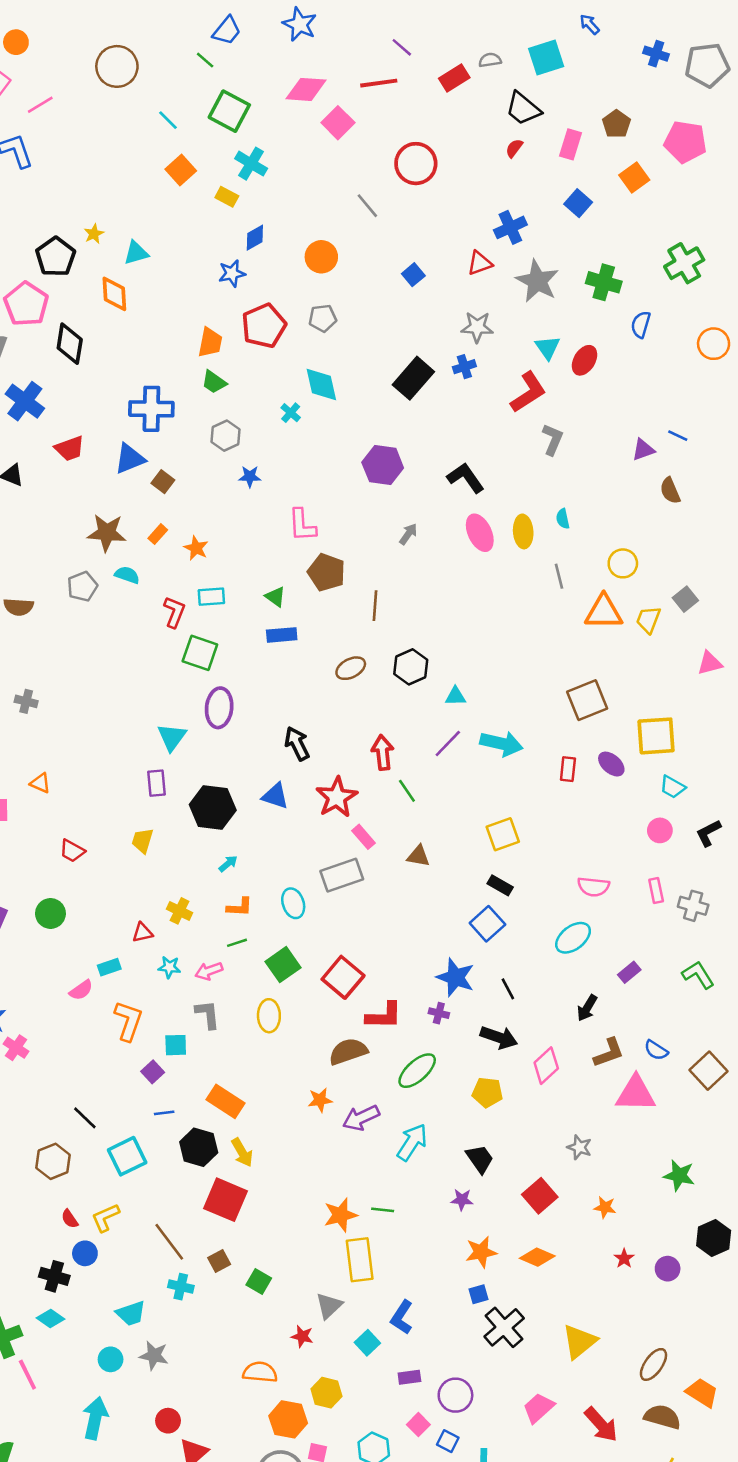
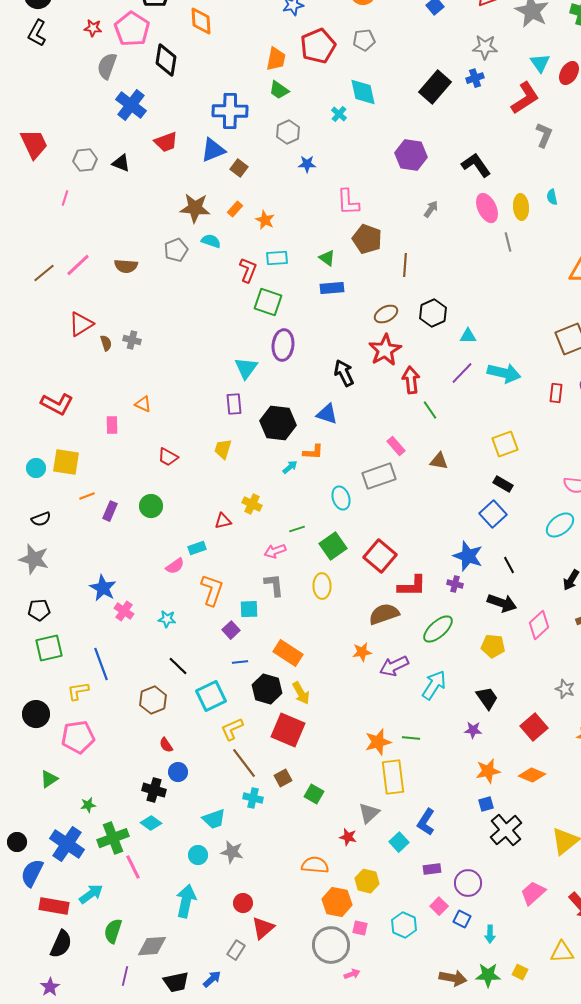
gray line: (559, 576) -> (508, 242), moved
red star: (337, 797) -> (385, 350), moved
orange L-shape: (240, 907) -> (313, 452), moved
cyan star: (169, 967) -> (167, 619), moved
yellow L-shape: (105, 1218) -> (232, 729), moved

